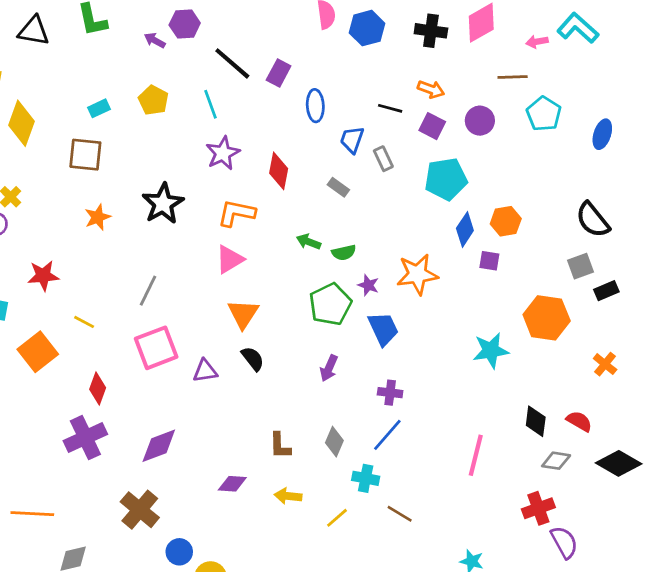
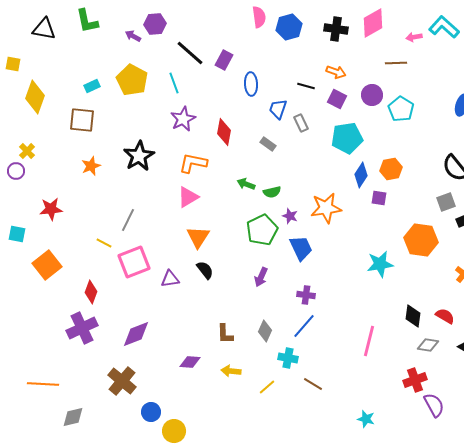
yellow pentagon: (153, 100) -> (132, 80), size x1.4
cyan pentagon: (544, 114) -> (401, 109), moved
yellow line: (84, 322) -> (104, 243), moved

